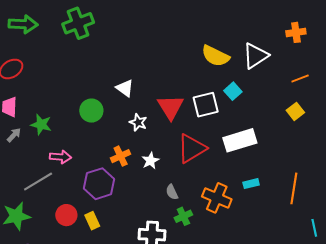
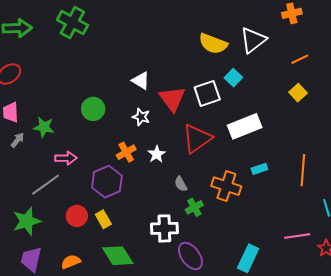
green cross: (78, 23) -> (72, 22), turned -36
white triangle: (125, 88) -> (141, 81), moved

